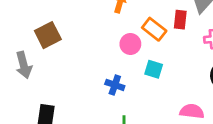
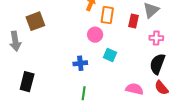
orange rectangle: (154, 29) -> (107, 15), moved, turned 54
blue cross: (115, 85) -> (80, 63), turned -32

